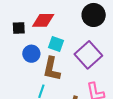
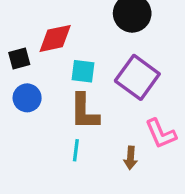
blue circle: (31, 54) -> (27, 98), moved

